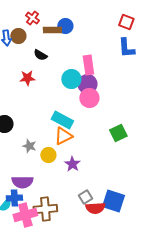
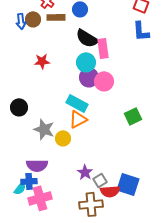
brown rectangle: (52, 30) -> (56, 17), moved
black semicircle: (40, 55) -> (87, 38), moved, size x1.6
purple circle: (87, 84) -> (89, 77), moved
gray star: (29, 146) -> (44, 129), size x1.5
purple star: (72, 164) -> (85, 172), moved
brown cross: (45, 209) -> (91, 204), moved

